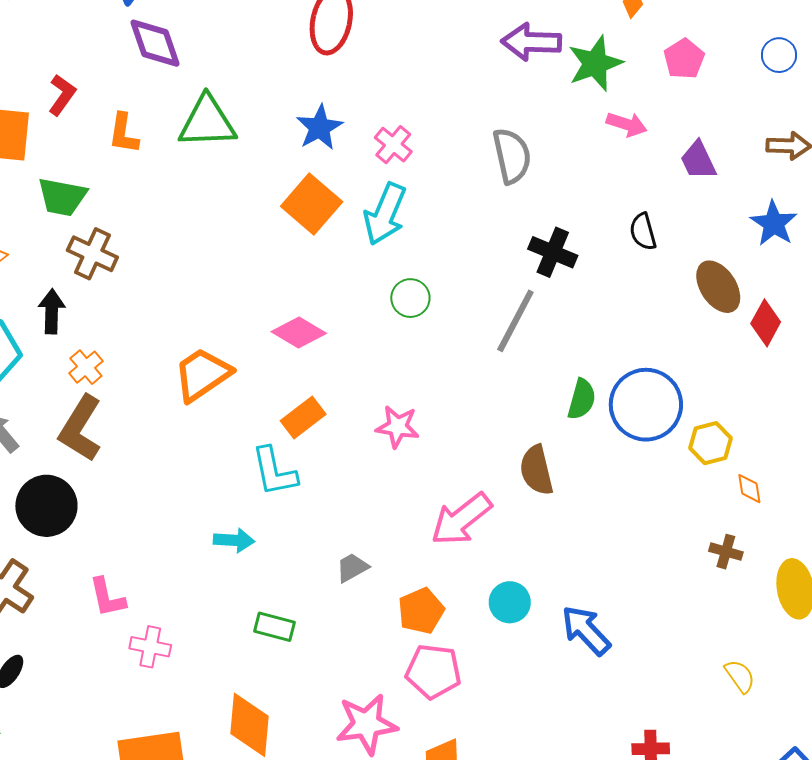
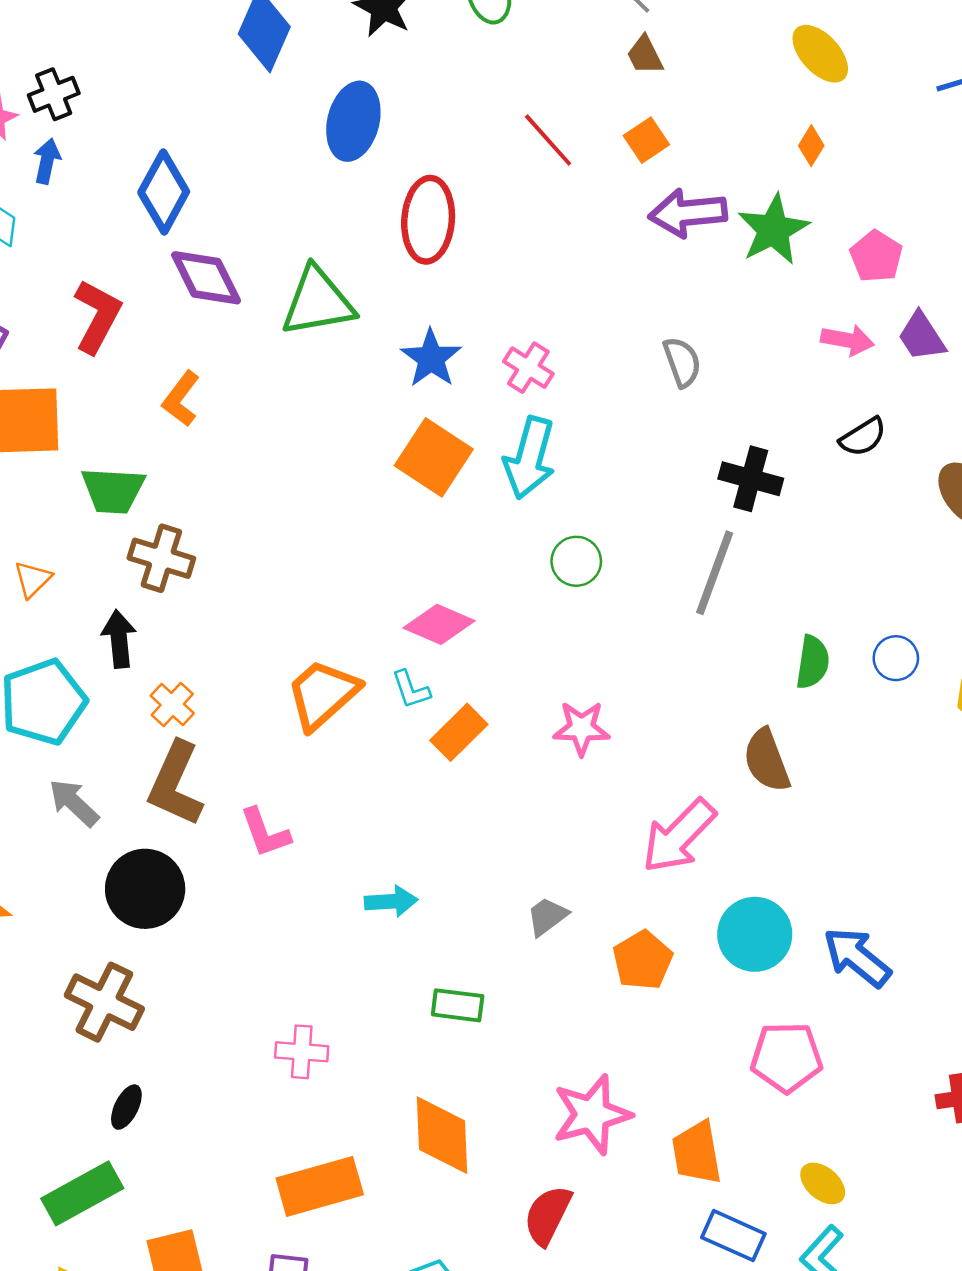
pink pentagon: (684, 59) -> (876, 256), moved
red L-shape: (62, 95) -> (97, 316), moved, size x1.4
green triangle: (207, 122) -> (318, 302), moved
pink arrow: (627, 124) -> (847, 340), moved
orange L-shape: (124, 133) -> (181, 399), turned 36
gray semicircle: (512, 156) -> (682, 362), size x0.7
black semicircle: (643, 232) -> (863, 437), turned -99
blue circle: (646, 405) -> (896, 658), size x0.5
cyan L-shape: (274, 472) -> (411, 689), moved, size x0.6
pink L-shape: (107, 597) -> (265, 833), moved
cyan circle: (510, 602) -> (755, 934), size x1.4
pink pentagon: (433, 671) -> (786, 1057), moved

